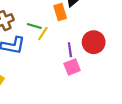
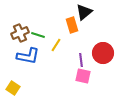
green line: (34, 26) -> (38, 35), moved
pink square: (72, 67) -> (83, 76), turned 35

